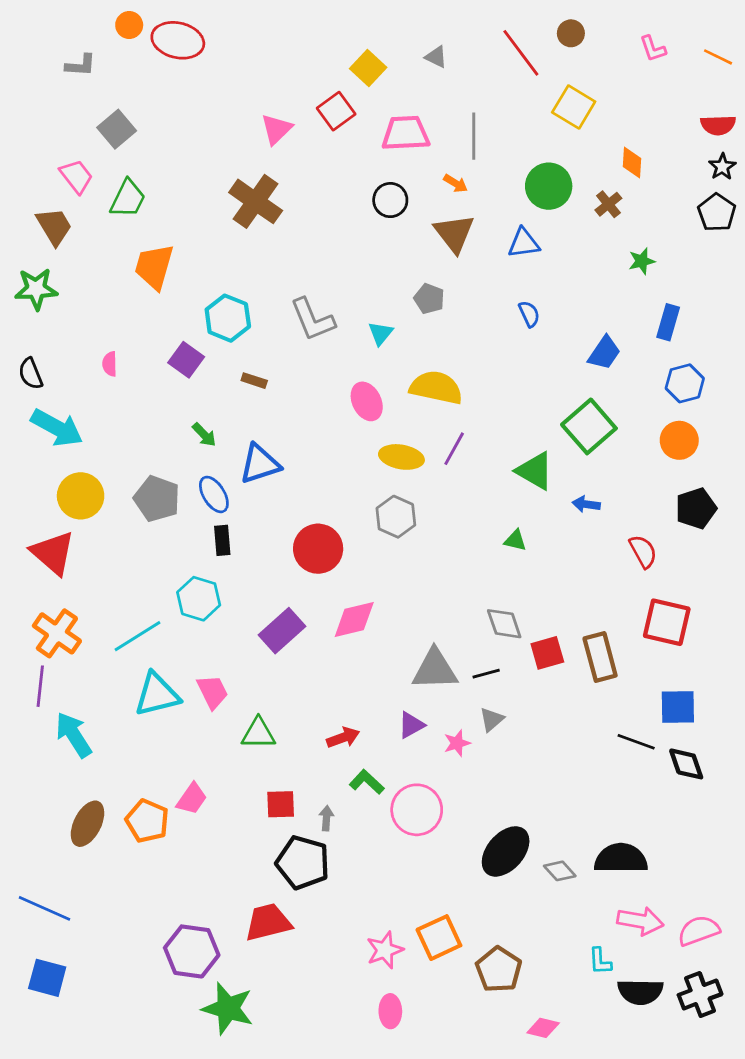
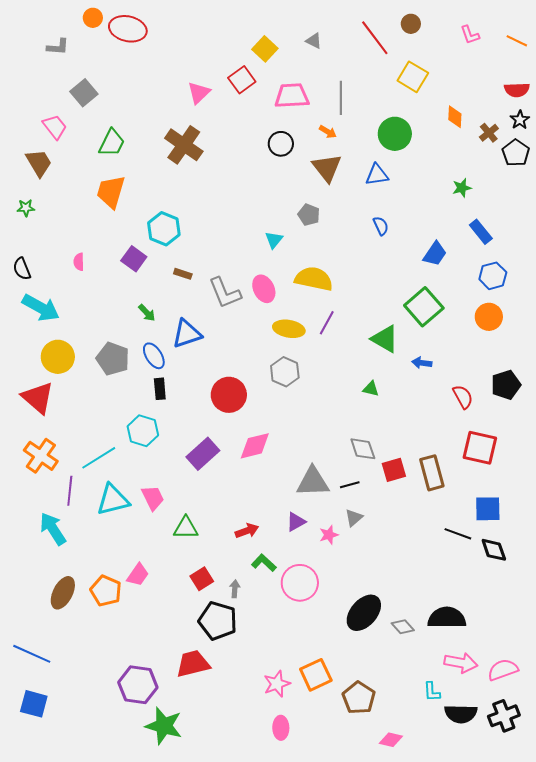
green trapezoid: (128, 199) -> (112, 143), moved
brown cross: (608, 204) -> (489, 133), moved
green star: (36, 289) -> (26, 208), size x0.6
gray L-shape: (313, 319) -> (225, 293), moved
blue rectangle: (668, 322) -> (481, 232), turned -55
black pentagon: (696, 508) -> (506, 385), moved
purple line: (40, 686) -> (70, 491), moved
red square: (281, 804) -> (202, 579), turned -30

